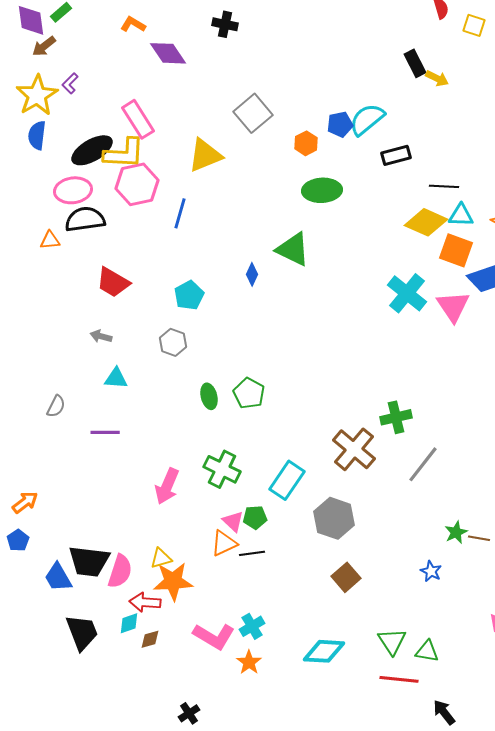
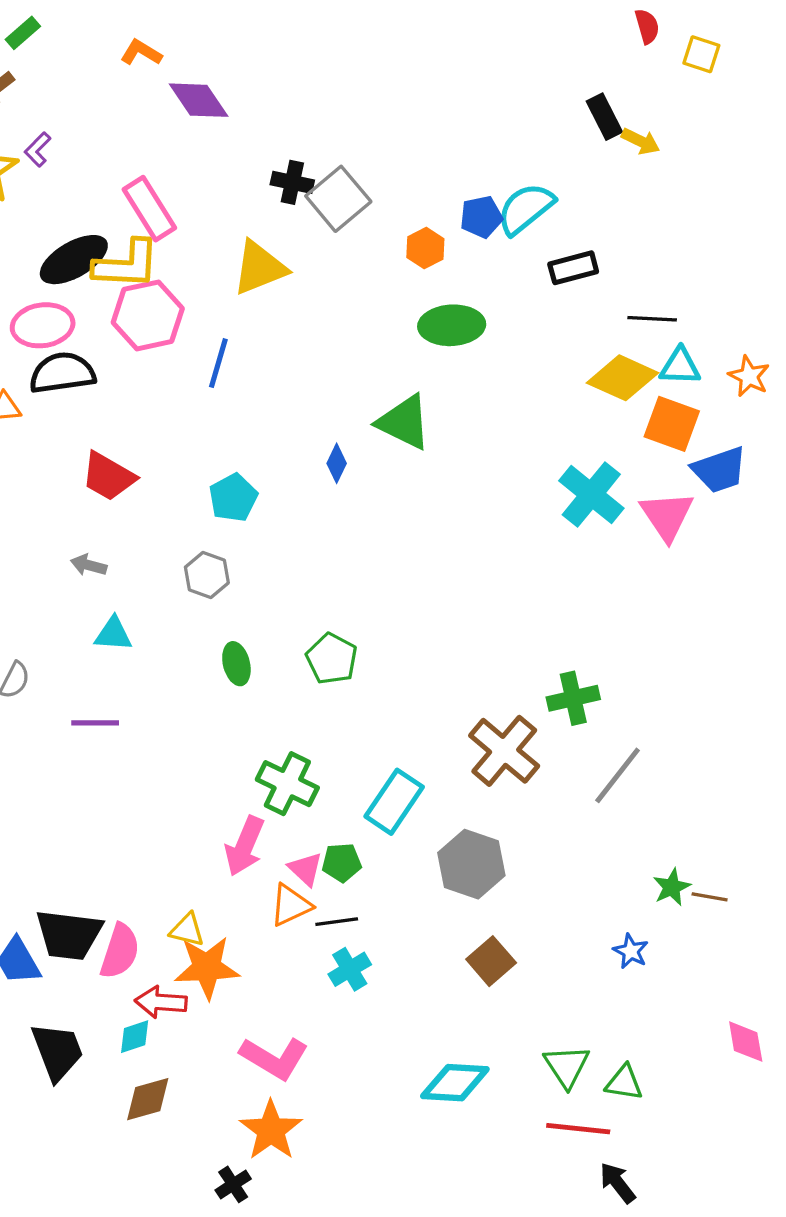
black cross: (225, 24) -> (292, 182), moved
green ellipse: (209, 396) -> (236, 664), moved
pink arrow: (167, 486) -> (245, 846), moved
yellow triangle: (161, 558) -> (187, 930), turned 30
cyan cross: (252, 626) -> (350, 969), moved
brown diamond: (150, 639) -> (148, 1099), moved, size x1.5
orange star: (249, 662) -> (271, 1130), moved, size x1.5
black arrow: (444, 712) -> (618, 1183), moved

